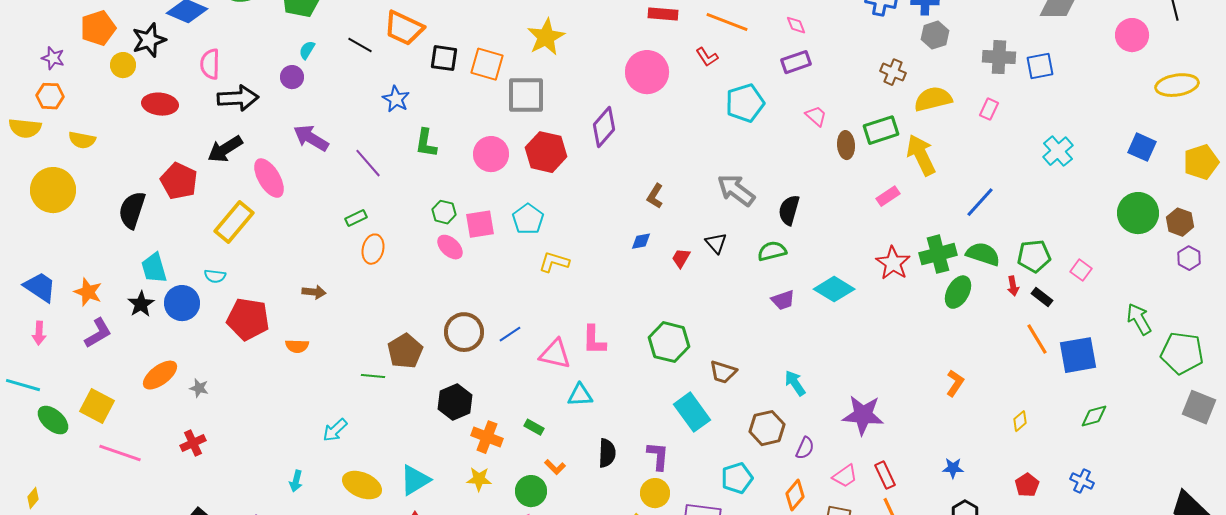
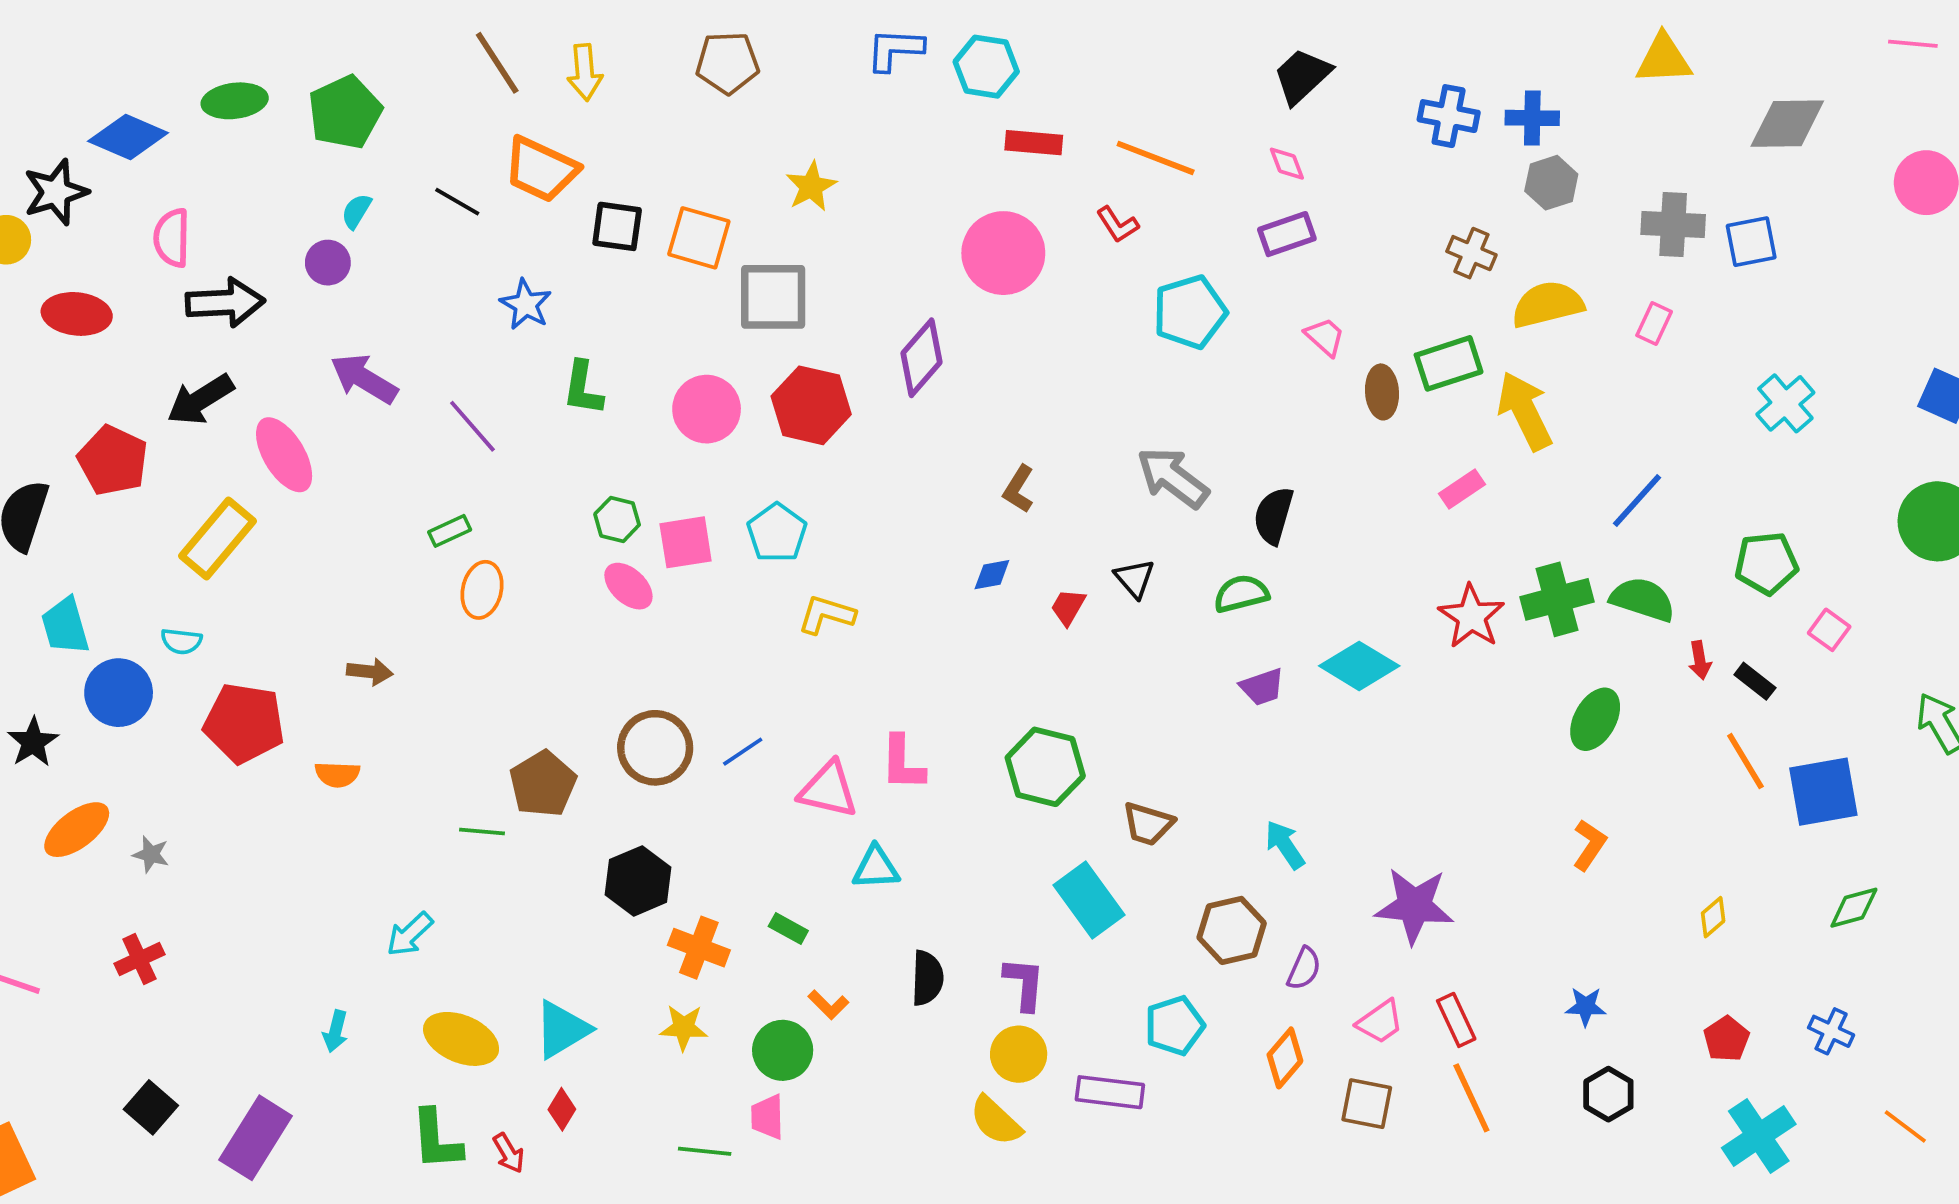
yellow star: (546, 37) -> (811, 186), size x0.7
green pentagon: (1034, 256) -> (1766, 563), moved
green ellipse: (958, 292) -> (1595, 719), moved
black star: (141, 304) -> (33, 742), moved

